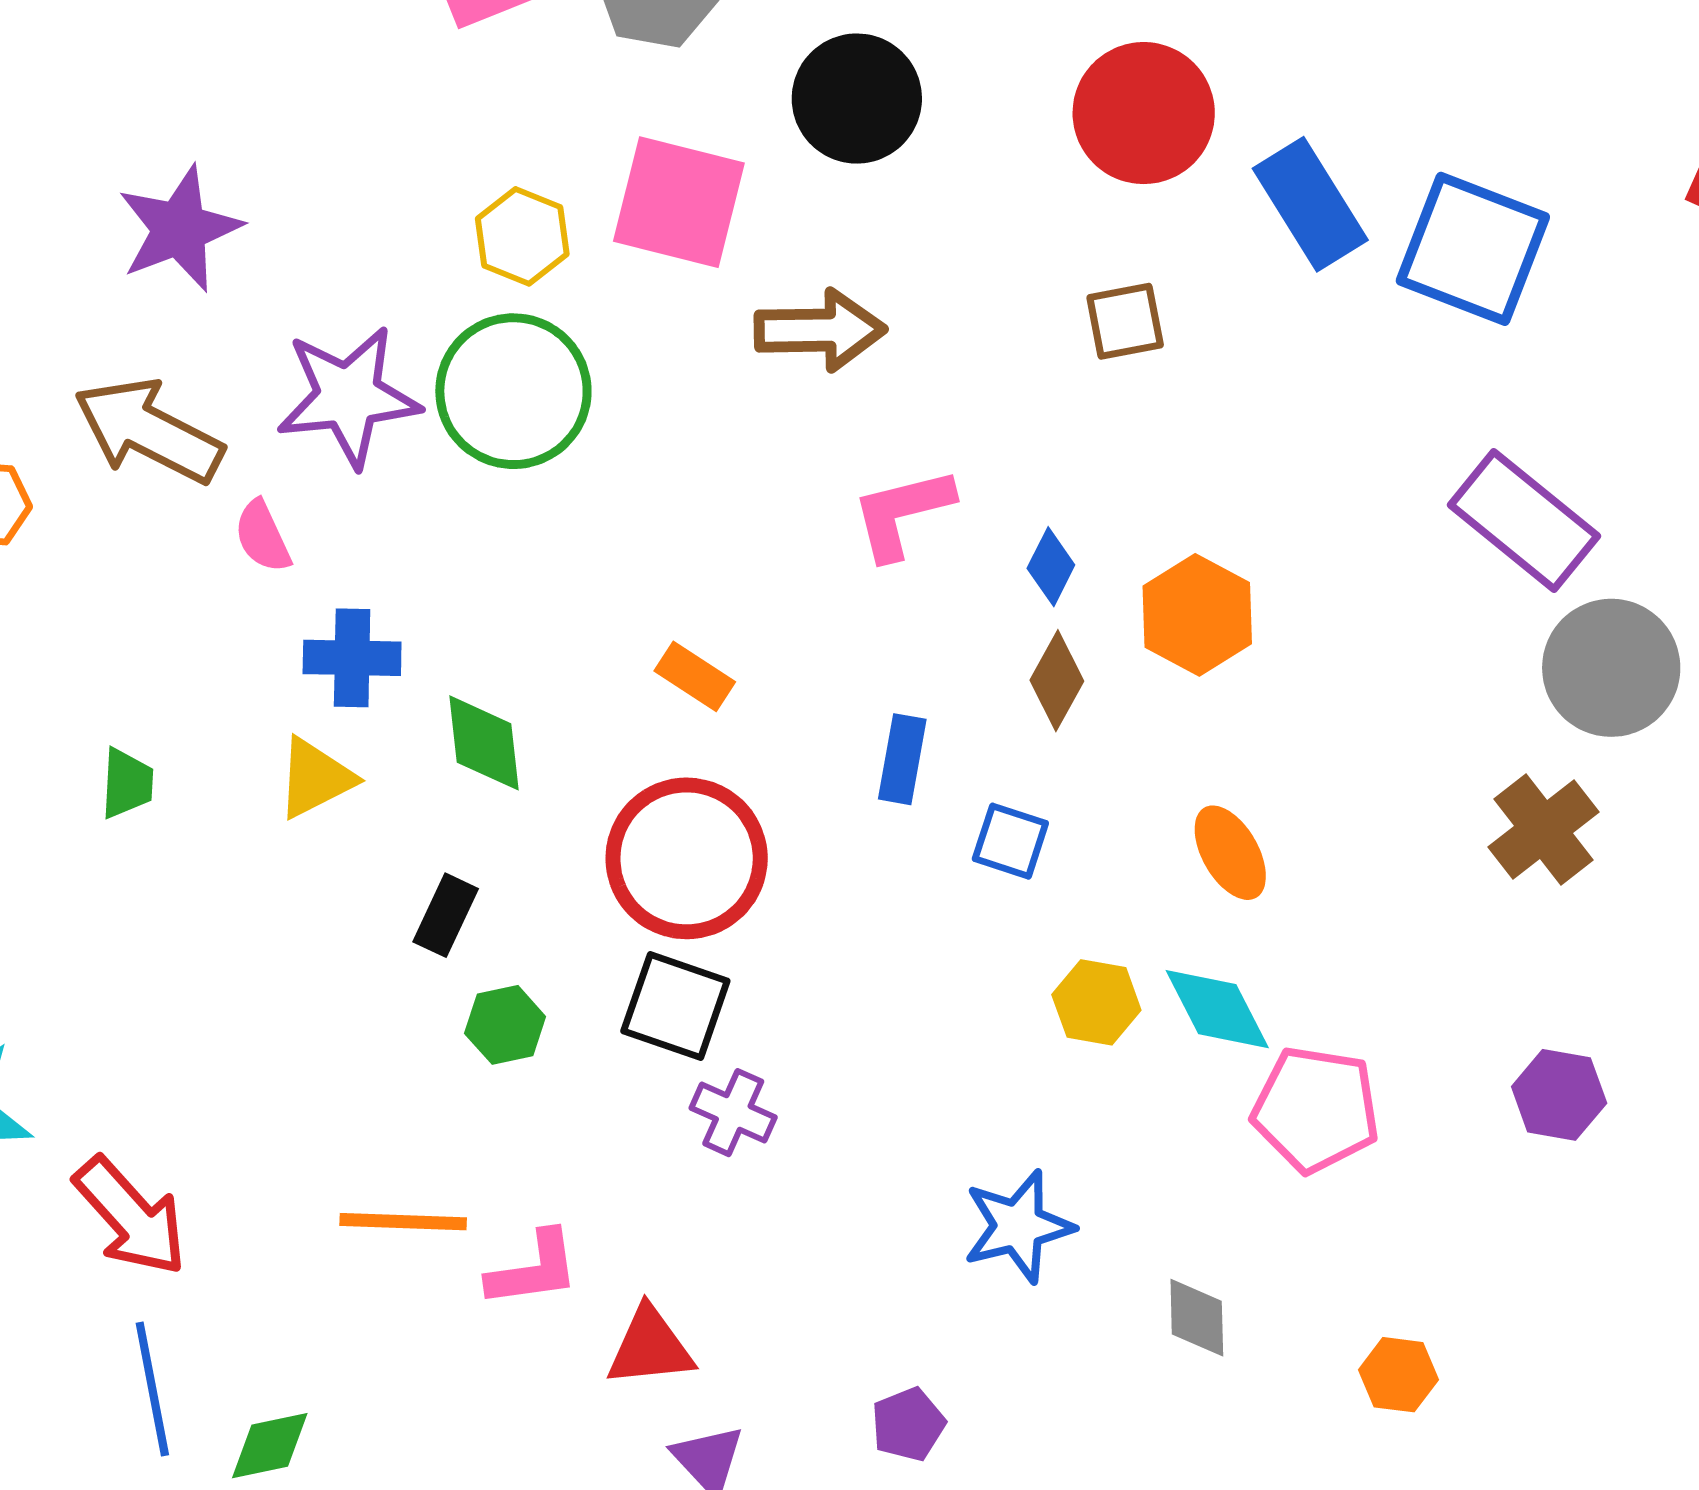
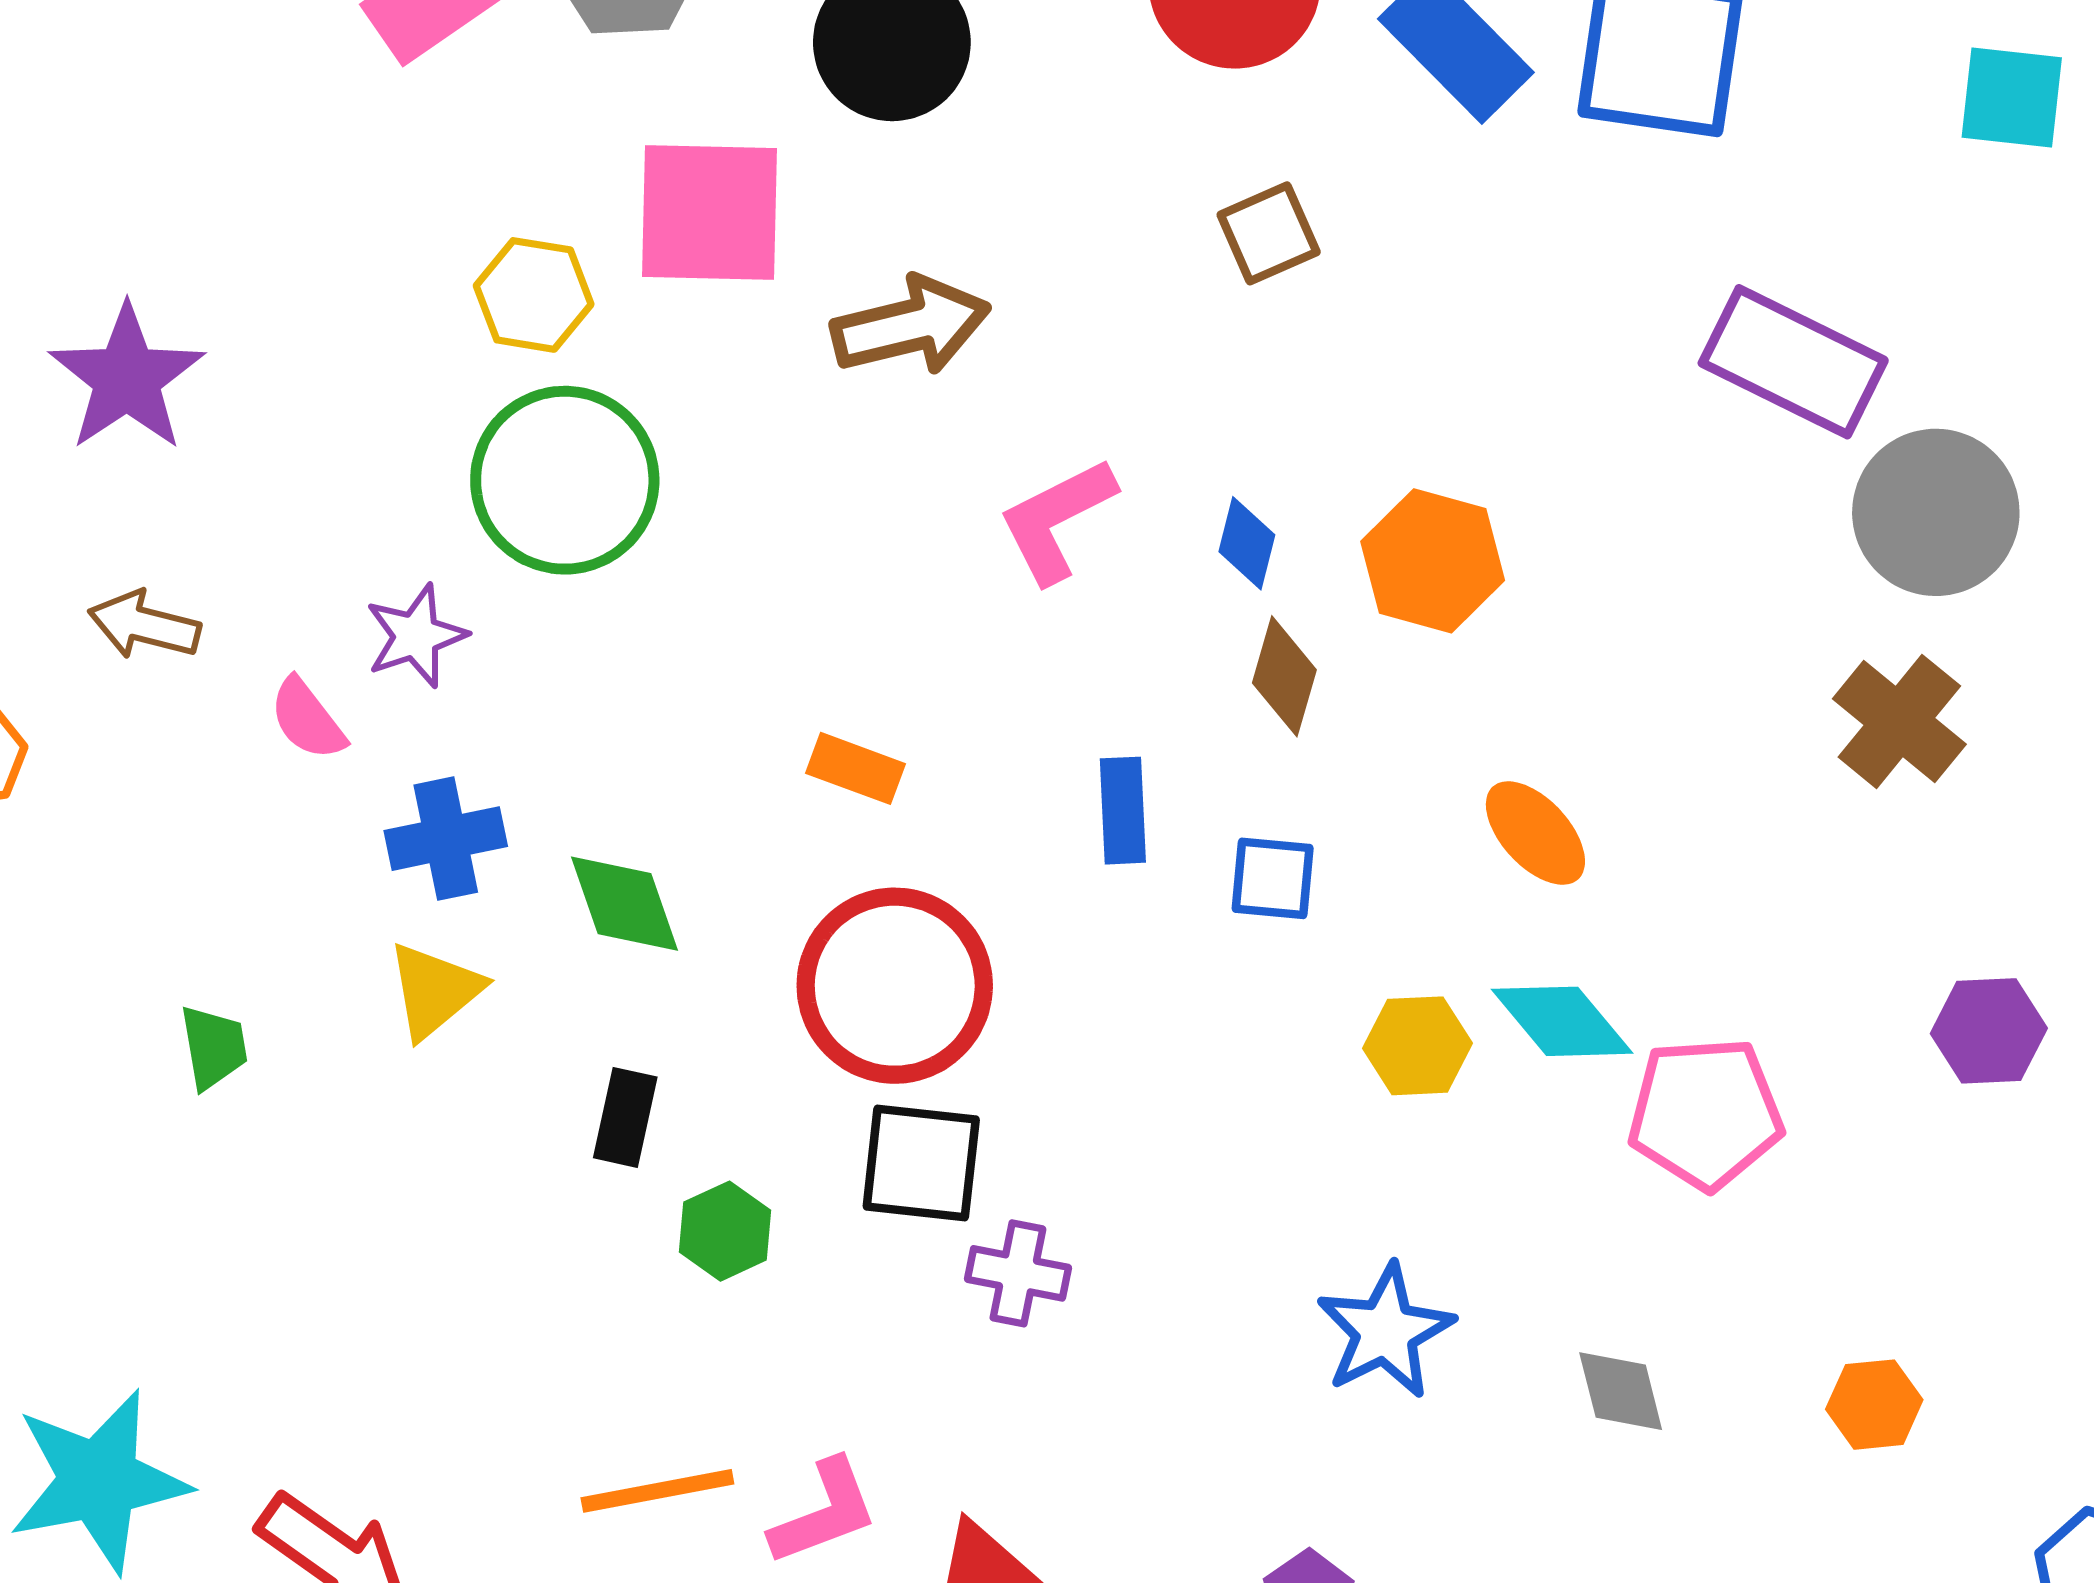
purple star: (348, 396) -> (416, 636), moved, size x0.6
brown arrow: (148, 431) -> (144, 625), size x0.6

